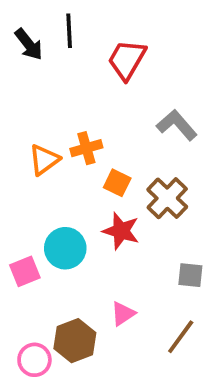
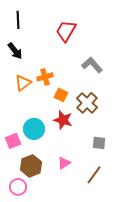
black line: (69, 31) -> (18, 20), moved
black arrow: (29, 44) -> (15, 51), moved
brown hexagon: (75, 341) -> (31, 166), moved

